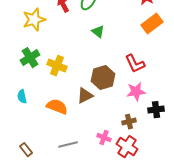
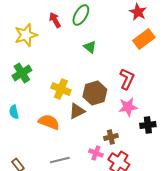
red L-shape: (135, 64) -> (127, 79), turned -130
yellow cross: (57, 66) -> (61, 89), moved
brown cross: (129, 122) -> (111, 137), moved

